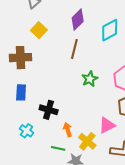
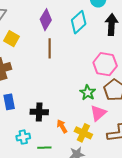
green star: (90, 79) -> (88, 93), moved
cyan cross: (27, 131) -> (23, 137), turned -32
green line: (58, 148) -> (44, 148), moved

